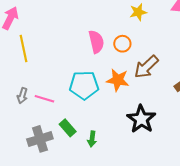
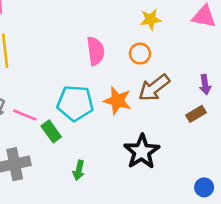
orange circle: (122, 44) -> (140, 54), moved
green rectangle: (68, 128) -> (51, 131), moved

